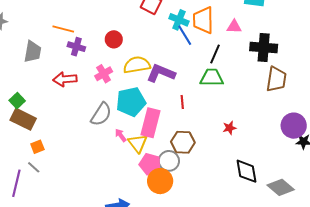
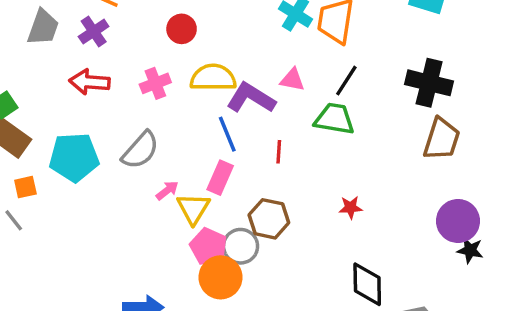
pink triangle: (234, 27) -> (292, 80), moved
blue line: (185, 35) -> (227, 134), moved
purple cross: (76, 47) -> (94, 31), moved, turned 30
cyan pentagon: (131, 102) -> (74, 157), moved
pink rectangle: (150, 123) -> (220, 178), size x0.7
pink arrow: (121, 135) -> (167, 190), turned 80

